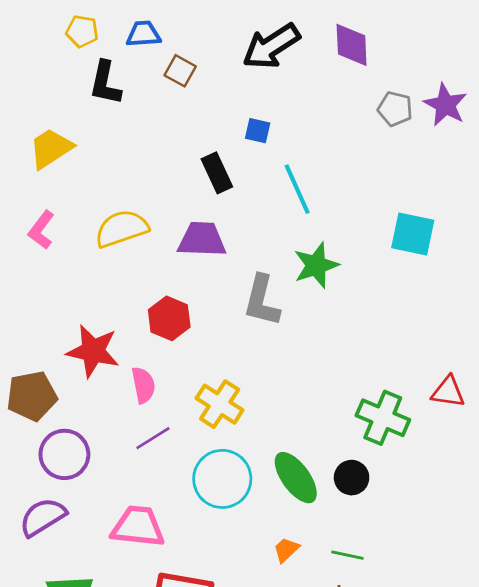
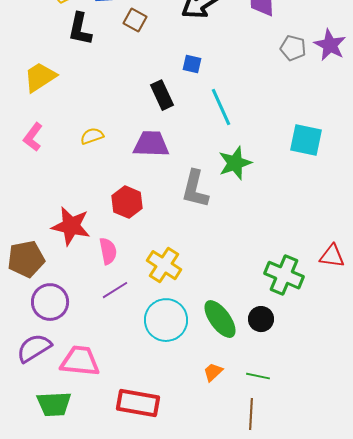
yellow semicircle: (122, 229) -> (92, 136), size x0.6
pink trapezoid: (138, 527) -> (80, 361), moved

